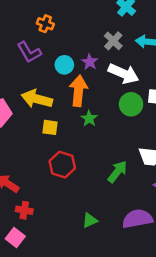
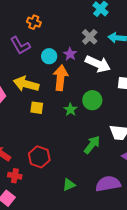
green circle: (131, 104) -> (92, 100), moved
green star: (89, 119) -> (70, 110), moved
red hexagon: (62, 165) -> (39, 157), moved

